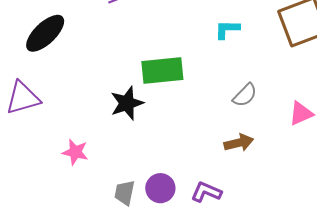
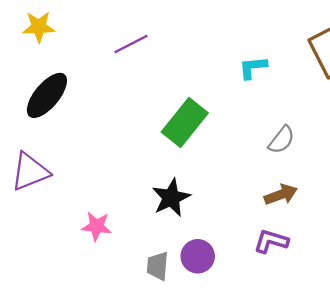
green rectangle: (162, 70) -> (185, 122), turned -39
black star: (127, 103) -> (171, 198), moved
purple L-shape: (206, 192) -> (271, 241), moved

